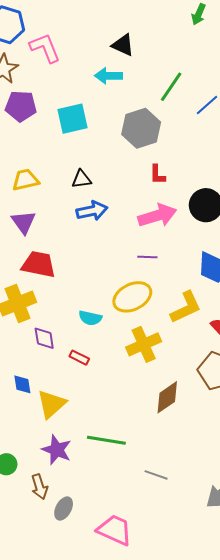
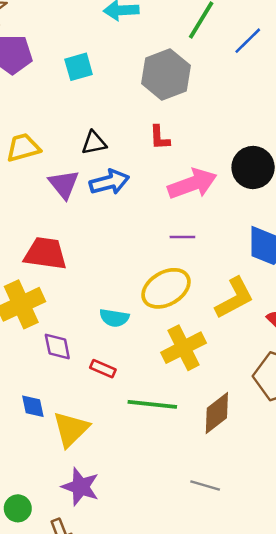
cyan square: (73, 119) -> (79, 67), size x0.7
red L-shape: (157, 175) -> (160, 138), moved
purple triangle: (24, 222) -> (64, 184), moved
green line: (106, 440) -> (152, 404), moved
gray line: (156, 475) -> (205, 486), moved

